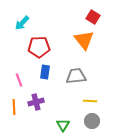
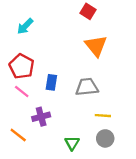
red square: (93, 17) -> (88, 11), moved
red pentagon: (39, 47) -> (22, 66), moved, turned 30
pink line: (19, 80) -> (22, 92), turned -32
orange line: (14, 107) -> (18, 135), moved, turned -49

